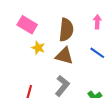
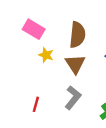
brown triangle: (64, 56) -> (75, 64), turned 42

